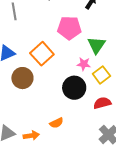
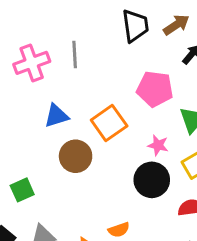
pink star: (84, 64) -> (158, 145), moved

